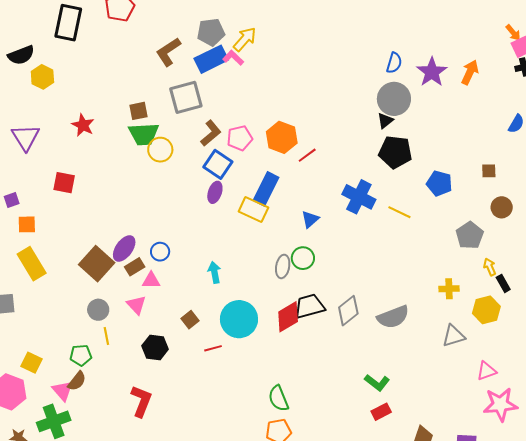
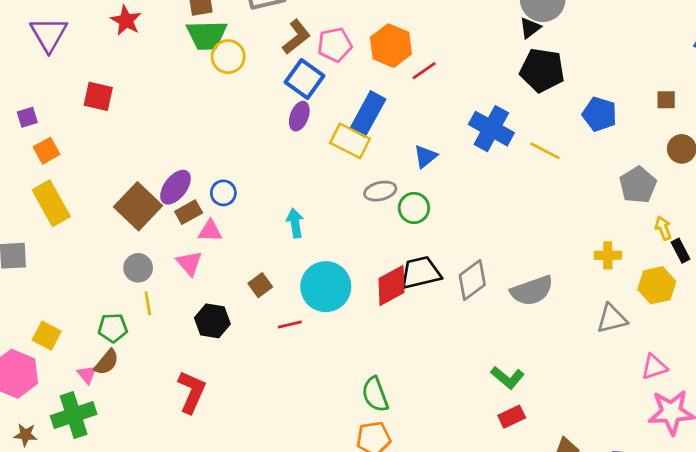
orange square: (27, 224) -> (47, 151), turned -30
gray ellipse: (283, 266) -> (380, 191), moved, turned 65
pink triangle: (63, 391) -> (87, 374), size x0.7

